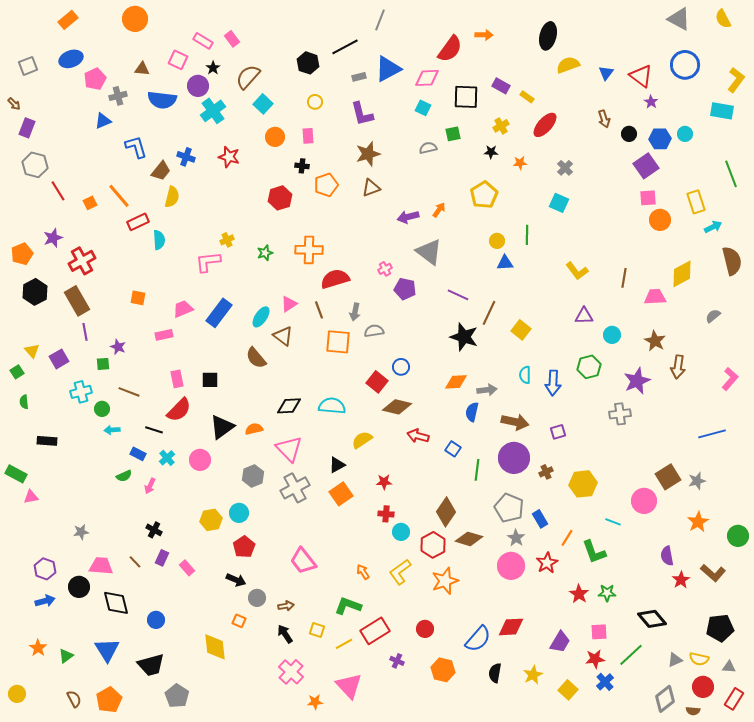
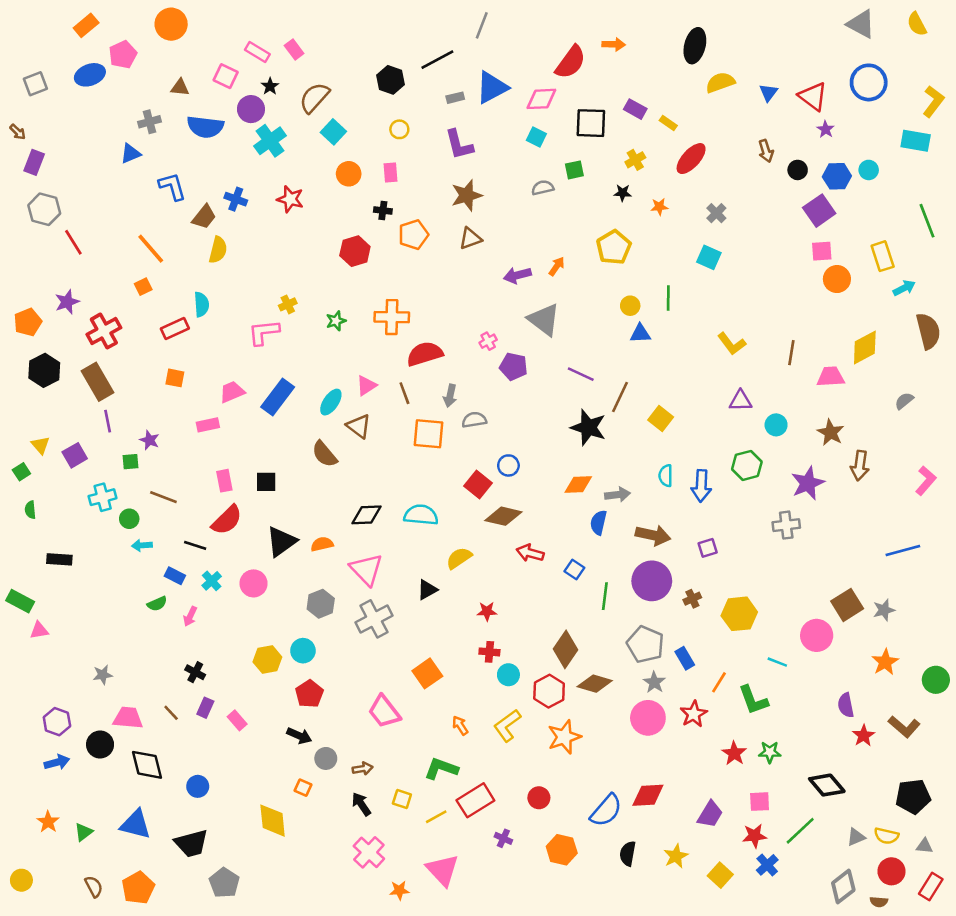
pink pentagon: (95, 79) -> (123, 55), moved
orange square: (90, 203) -> (143, 287), moved
red rectangle: (138, 222) -> (175, 328), moved
orange square: (341, 494) -> (427, 673), moved
blue triangle: (107, 650) -> (136, 824), turned -44

